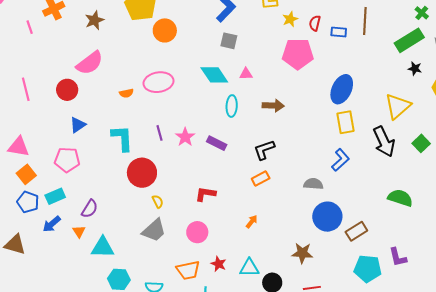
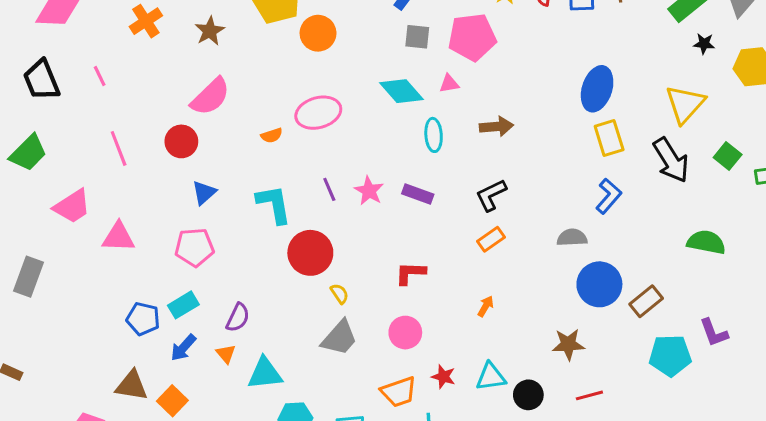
pink line: (30, 27) -> (100, 76), moved
pink pentagon: (298, 54) -> (472, 37), moved
orange square: (26, 174) -> (172, 401), moved

